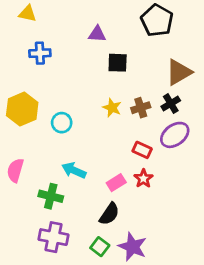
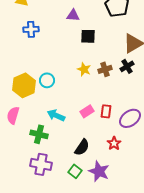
yellow hexagon: (22, 109) -> (24, 85), moved
purple ellipse: (175, 135) -> (130, 118), moved
red rectangle: (142, 150) -> (106, 111), moved, turned 72
red star: (143, 179) -> (114, 143), moved
pink rectangle: (116, 183) -> (87, 111), moved

